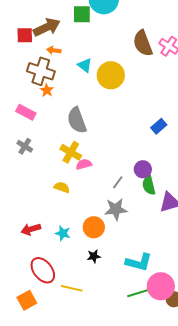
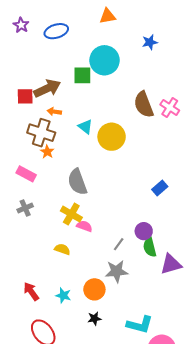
gray cross: (25, 146) -> (25, 208), turned 35
pink semicircle: (84, 164) -> (84, 226), turned 35
red arrow: (31, 229) -> (31, 291), turned 72

